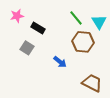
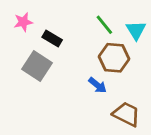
gray square: (27, 48) -> (37, 66), size x1.5
blue arrow: (60, 62) -> (97, 85), moved

